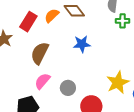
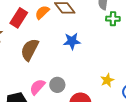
pink semicircle: (42, 81) -> (37, 87), moved
yellow star: (118, 83) -> (107, 80), size x0.6

